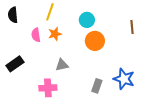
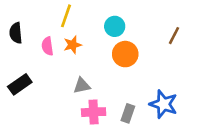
black semicircle: (13, 15) -> (16, 33), moved
brown line: (132, 27) -> (174, 36), turned 32
pink cross: (48, 88) -> (94, 112), moved

